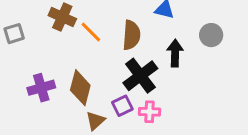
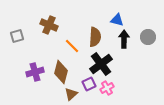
orange line: (91, 32) -> (72, 46), moved
black arrow: (175, 53) -> (124, 39), moved
pink cross: (149, 112) -> (107, 88), turned -32

